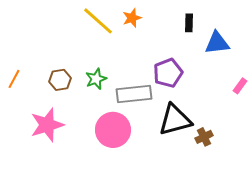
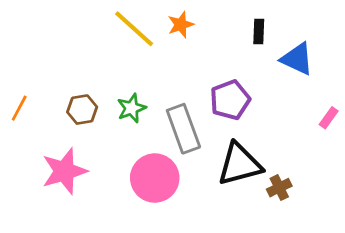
blue triangle: (217, 43) -> (297, 59), turned 32
gray rectangle: (134, 94) -> (183, 129), turned 76

